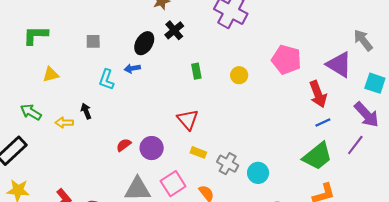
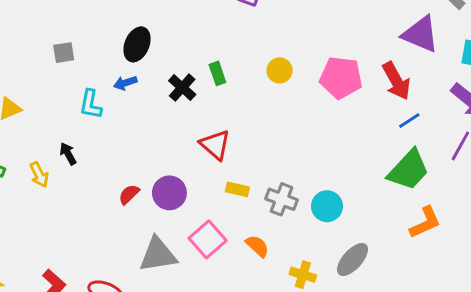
black cross: (174, 30) -> (182, 88), moved
pink pentagon: (286, 60) -> (341, 78), moved
yellow arrow: (64, 123) -> (39, 175), turned -108

